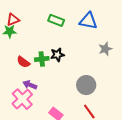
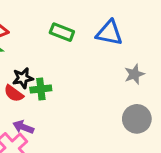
black star: (57, 55) -> (23, 78), moved
gray circle: (86, 85) -> (137, 119), moved

